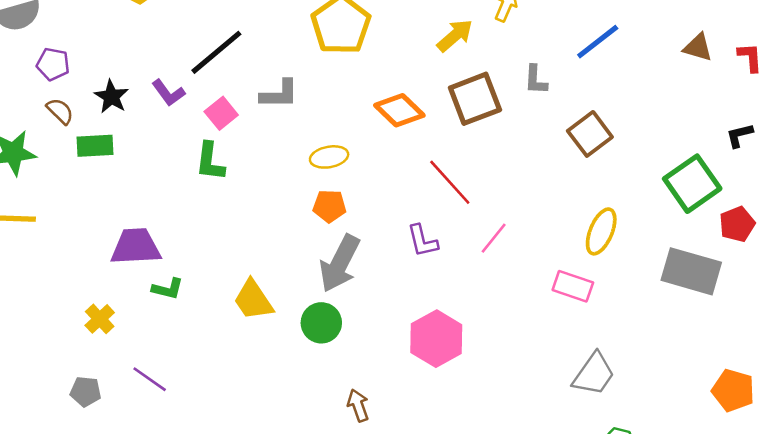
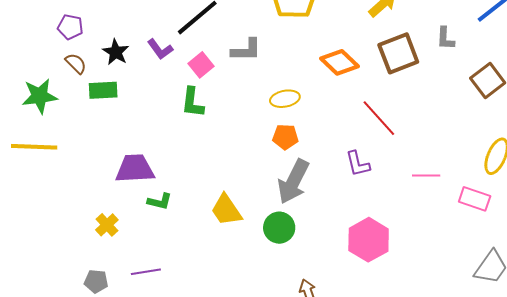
pink line: (494, 238) -> (426, 175), moved, turned 52
purple line: (150, 379) -> (146, 272), turned -44

